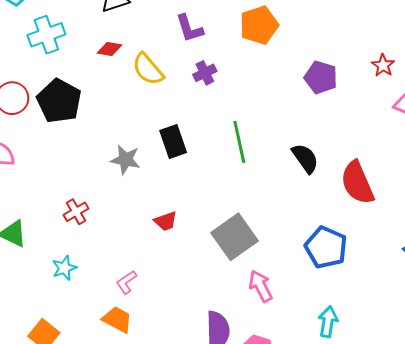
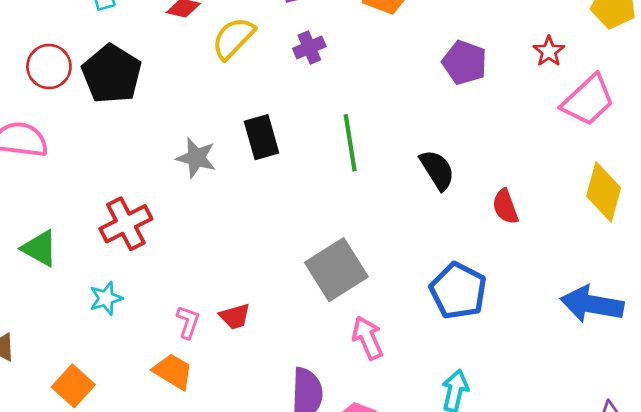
yellow semicircle: (148, 69) -> (233, 38), turned 81
red semicircle: (357, 183) -> (505, 207), size x0.6
red cross: (76, 212) -> (126, 224), size x1.5
red trapezoid: (166, 221) -> (235, 316), moved
pink L-shape: (126, 282) -> (188, 322), turned 140

